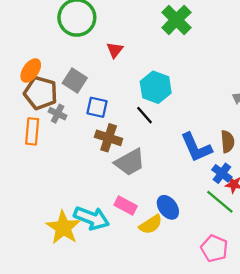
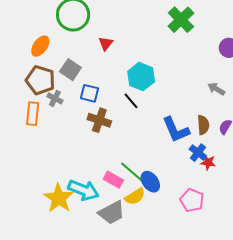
green cross: (176, 20) -> (181, 20), moved
orange ellipse: (31, 70) -> (40, 46), moved
gray trapezoid: (130, 162) -> (112, 213), moved
green line: (220, 202) -> (132, 172), moved
pink pentagon: (214, 248) -> (192, 200), moved

